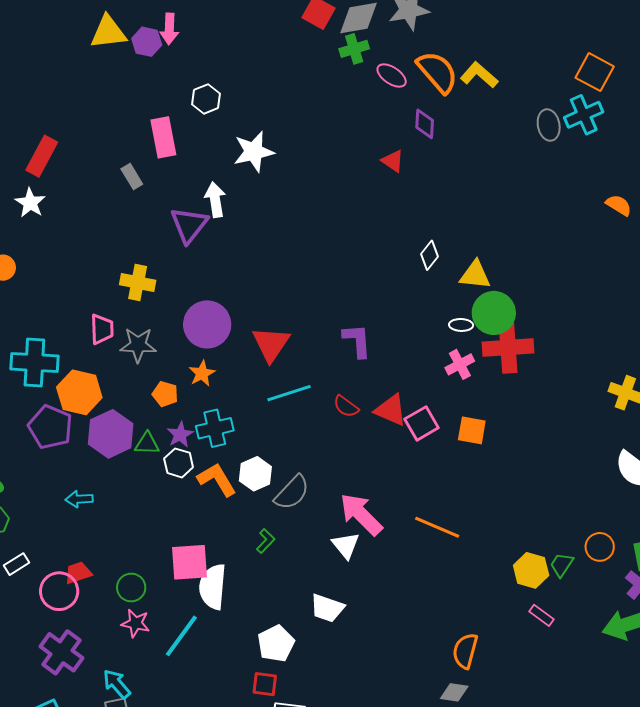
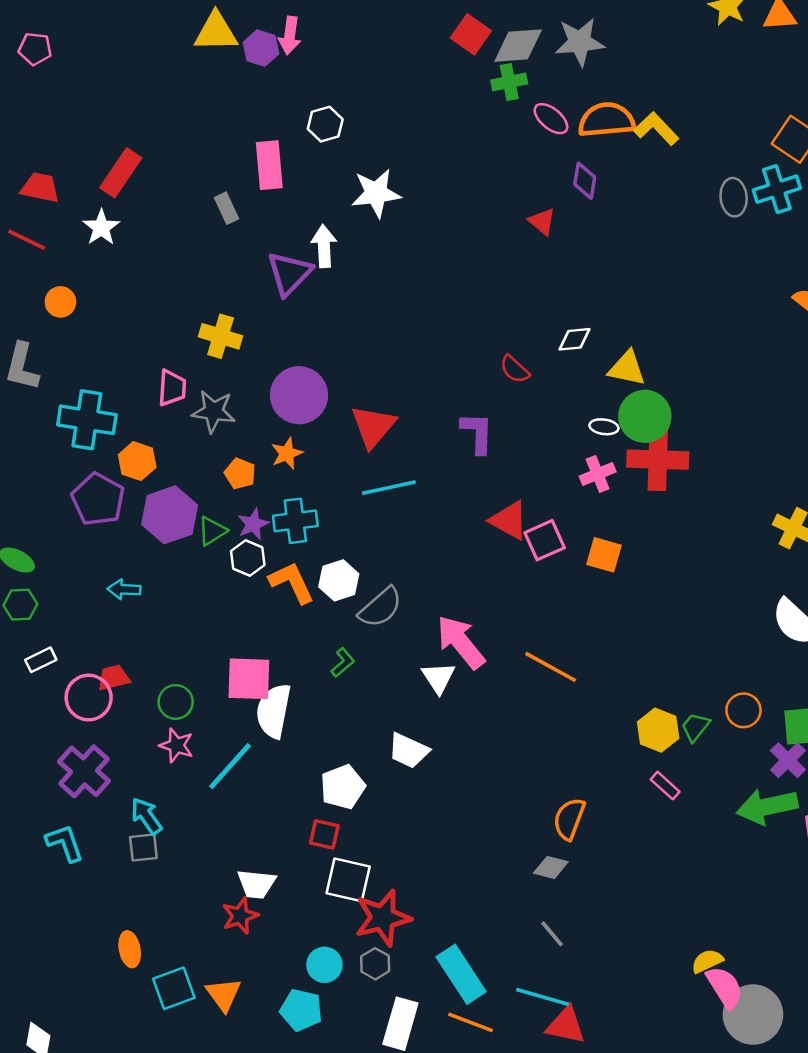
orange semicircle: (437, 72) -> (607, 120), turned -60
white diamond: (429, 255) -> (574, 339), turned 40
orange hexagon: (79, 392) -> (137, 461), size x0.7
red semicircle: (346, 406) -> (515, 369), moved
green triangle: (147, 444) -> (212, 531), turned -40

